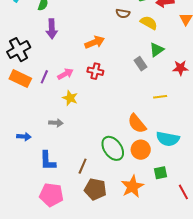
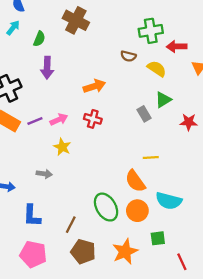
purple line: (44, 77) -> (35, 121), turned 40
yellow line: (160, 97) -> (151, 157), moved

